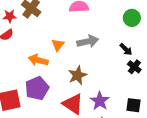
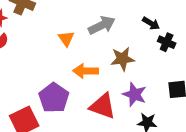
orange arrow: (38, 60) -> (86, 71), moved
brown star: (77, 75) -> (122, 59), moved, turned 30

